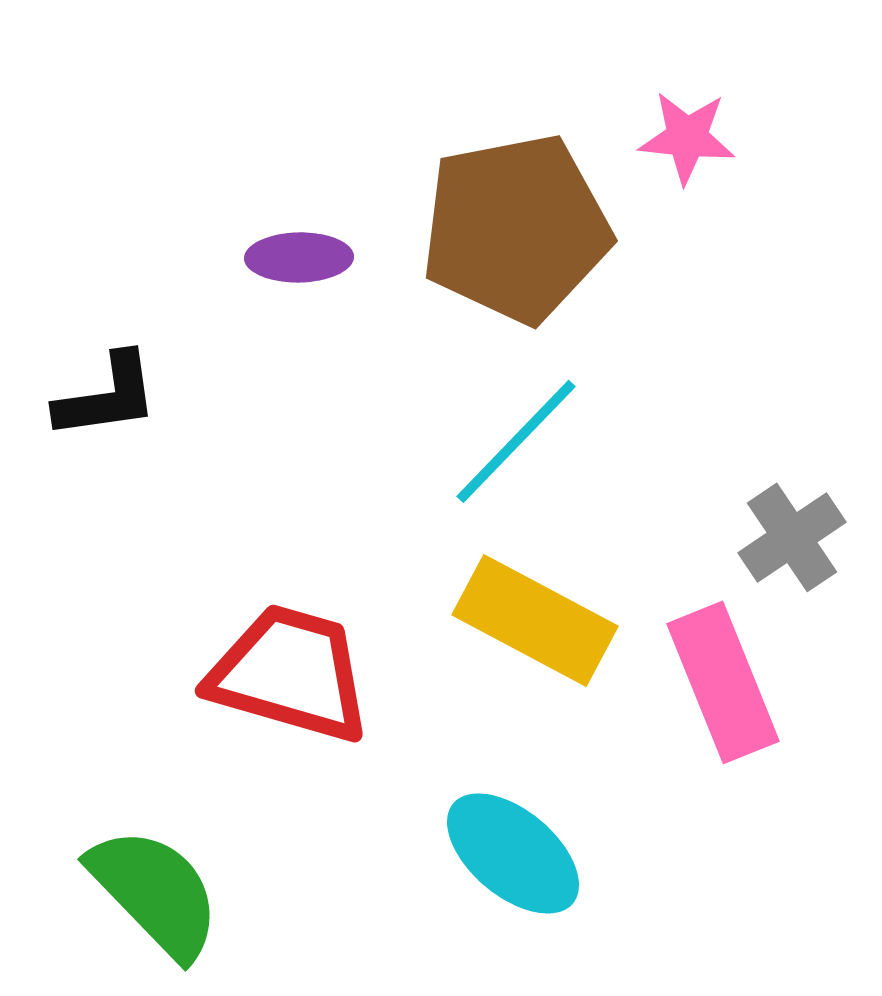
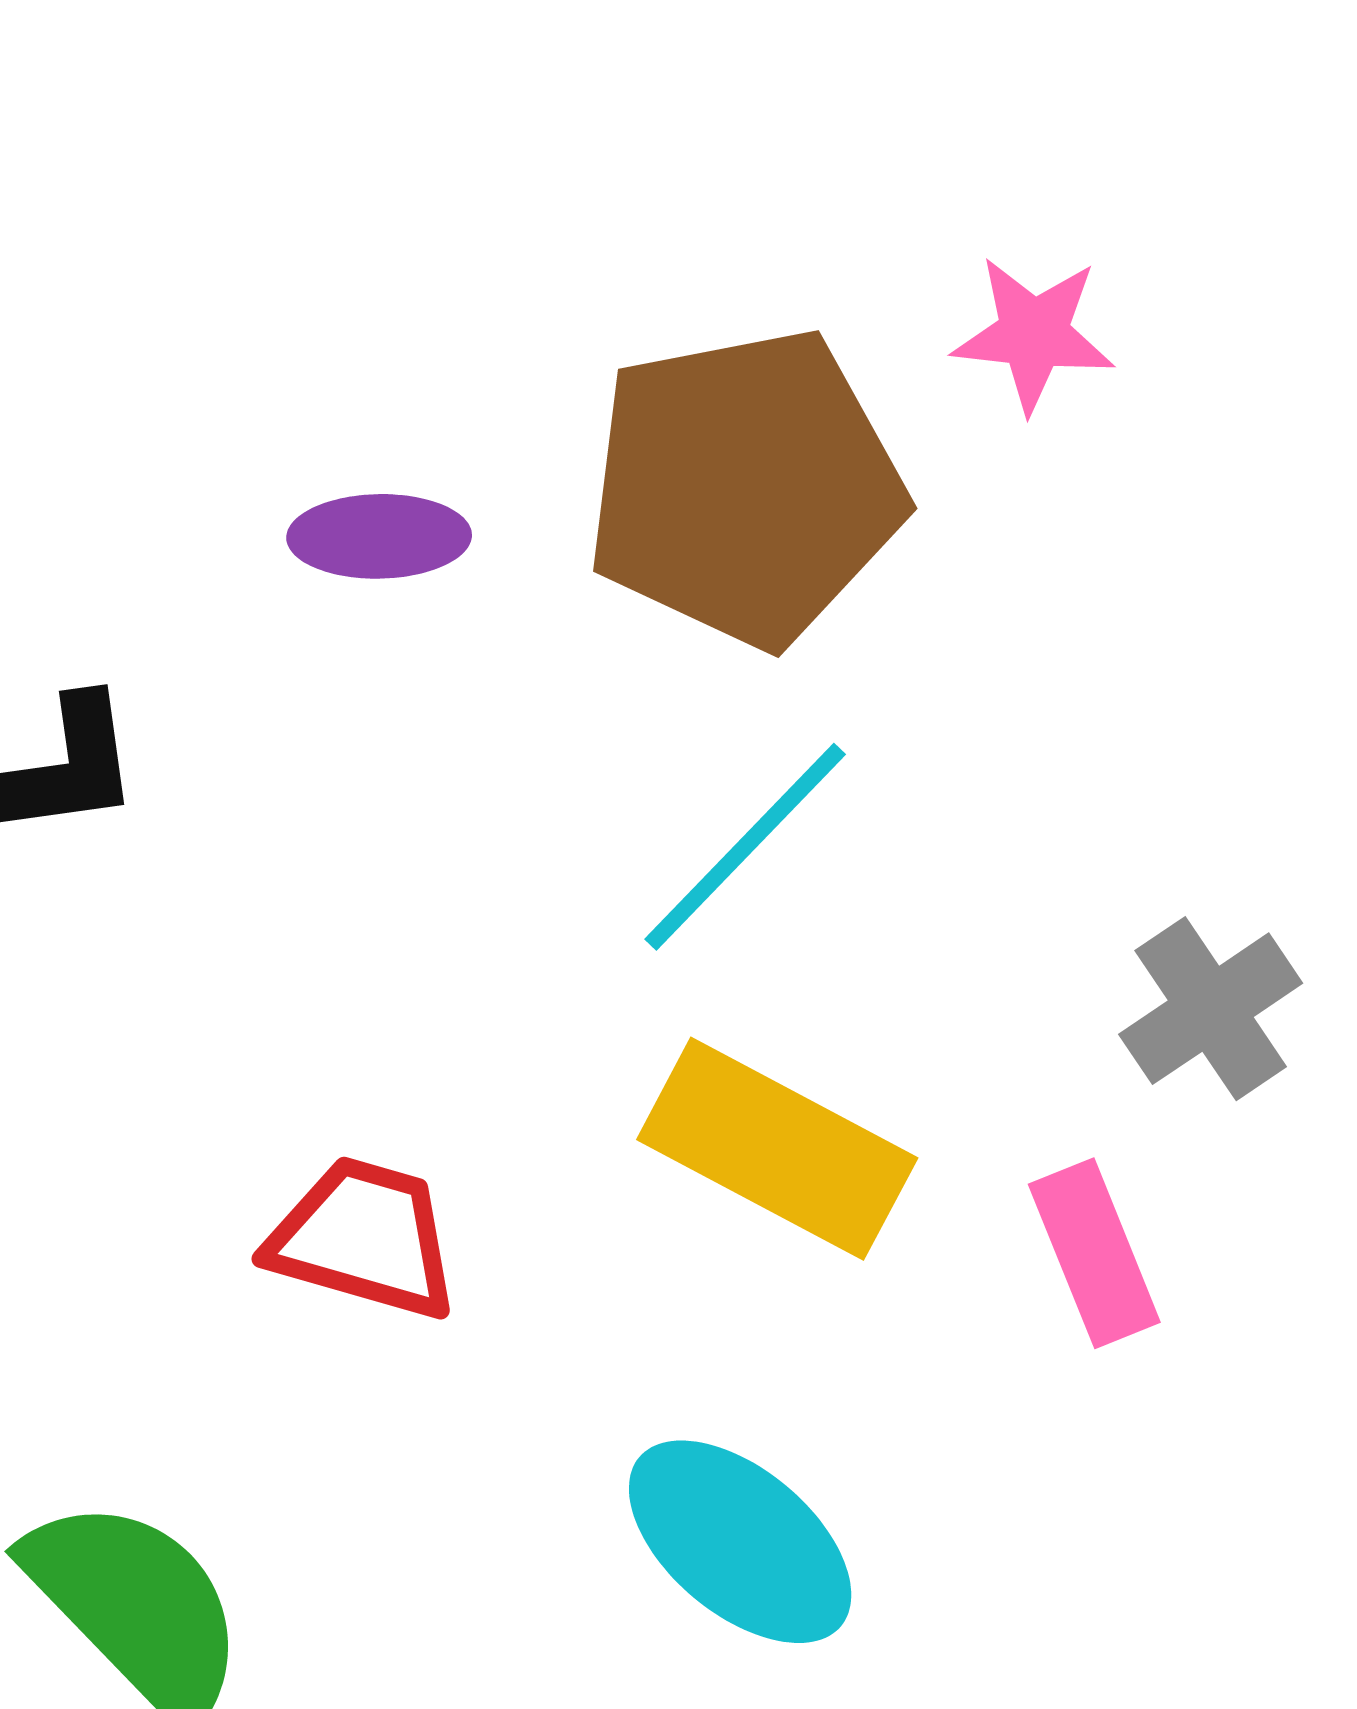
red trapezoid: (290, 673) -> (364, 1238), size x0.7
pink rectangle: (723, 682) -> (1094, 1253), size x0.7

